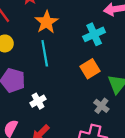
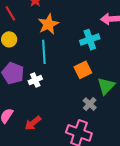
white cross: (38, 101) -> (35, 80), moved

